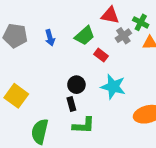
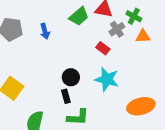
green trapezoid: (85, 36) -> (79, 16), moved
red rectangle: (101, 55) -> (103, 48), moved

